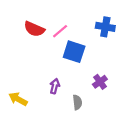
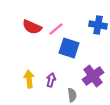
purple cross: (100, 82) -> (93, 76), size x1.5
yellow arrow: (18, 99) -> (29, 79), moved, turned 54

